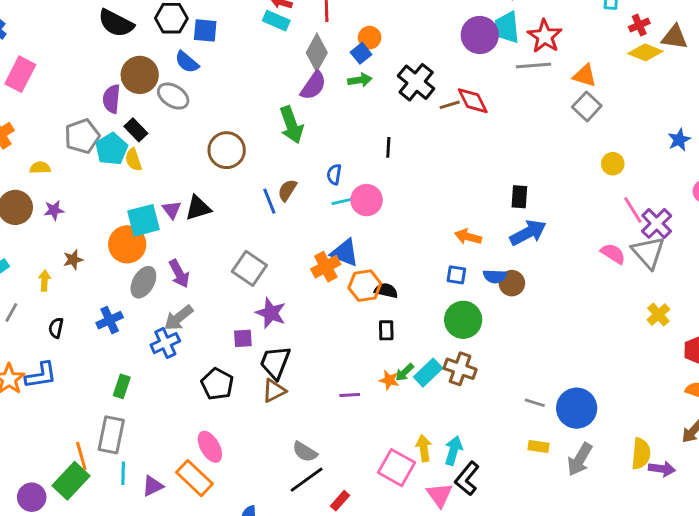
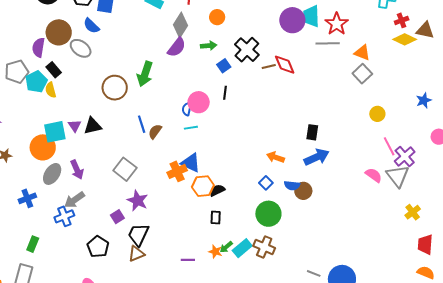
blue square: (361, 53) -> (224, 66), moved
green arrow: (291, 125) -> (145, 74), moved, turned 35
brown semicircle: (287, 190) -> (155, 132), moved
pink circle: (367, 200) -> (199, 102), moved
blue square: (456, 275) -> (266, 183), turned 32
black semicircle: (386, 291) -> (217, 190), turned -42
yellow cross: (658, 315) -> (413, 212), moved
purple square: (243, 338) -> (117, 217), turned -32

